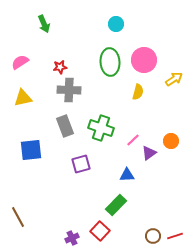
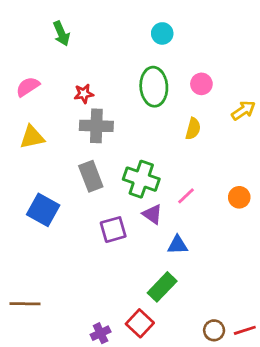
pink circle: (144, 60) -> (201, 84), size x0.6
blue square: (31, 150) -> (43, 210), turned 35
purple triangle: (149, 153) -> (152, 214), moved, turned -49
brown line: (18, 217) -> (25, 304), turned -60

